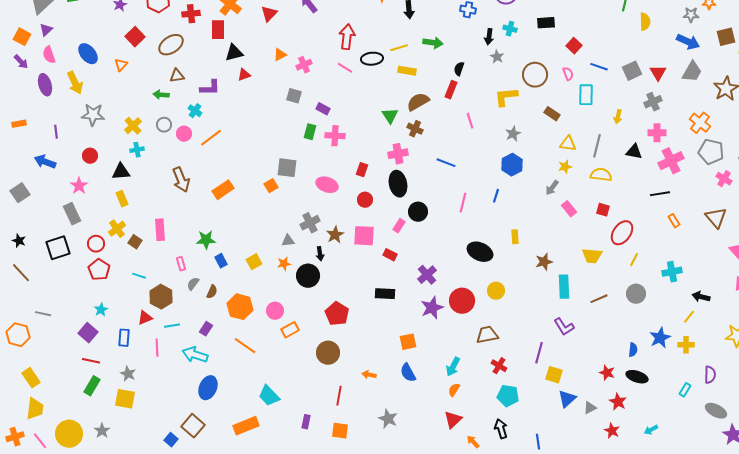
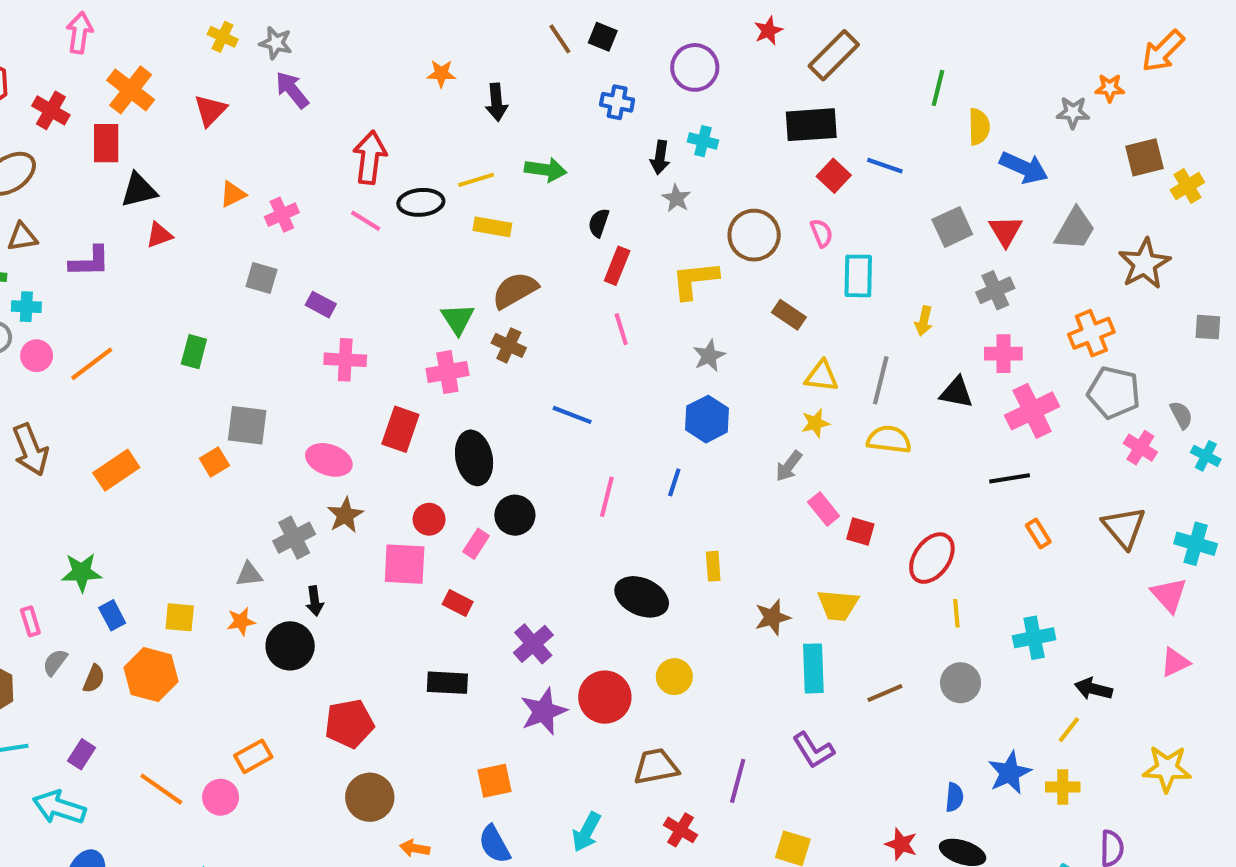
red cross: (191, 14) -> (51, 110), turned 36
black rectangle: (546, 23) -> (811, 125), moved, size x1.4
blue arrow: (688, 42) -> (1024, 168), moved
blue line: (599, 67) -> (885, 166), moved
red rectangle: (451, 90) -> (617, 266), moved
cyan cross: (195, 111) -> (26, 307), moved, turned -32
orange cross: (700, 123) -> (1091, 333), turned 30
green rectangle: (310, 132) -> (194, 352), moved
pink cross: (398, 154) -> (447, 372), moved
red rectangle: (362, 170) -> (400, 429), size x1.5
red circle: (365, 200) -> (429, 519), moved
red square: (603, 210) -> (860, 531), moved
brown star: (335, 235) -> (345, 515), moved
yellow trapezoid: (592, 256) -> (838, 605), moved
yellow line: (634, 260) -> (956, 613), turned -32
yellow square: (254, 262) -> (180, 617), turned 35
orange hexagon: (240, 307) -> (151, 675), moved
pink circle: (275, 311) -> (221, 797), moved
red pentagon: (337, 314) -> (349, 724), turned 30
brown circle: (328, 353) -> (370, 797), moved
purple line: (539, 353) -> (738, 781), moved

